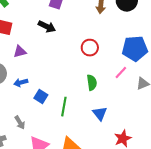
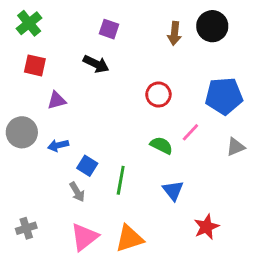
pink line: (121, 73) -> (190, 132), moved
green semicircle: (92, 83) -> (161, 145), turned -56
gray arrow: (20, 123) -> (77, 192), moved

